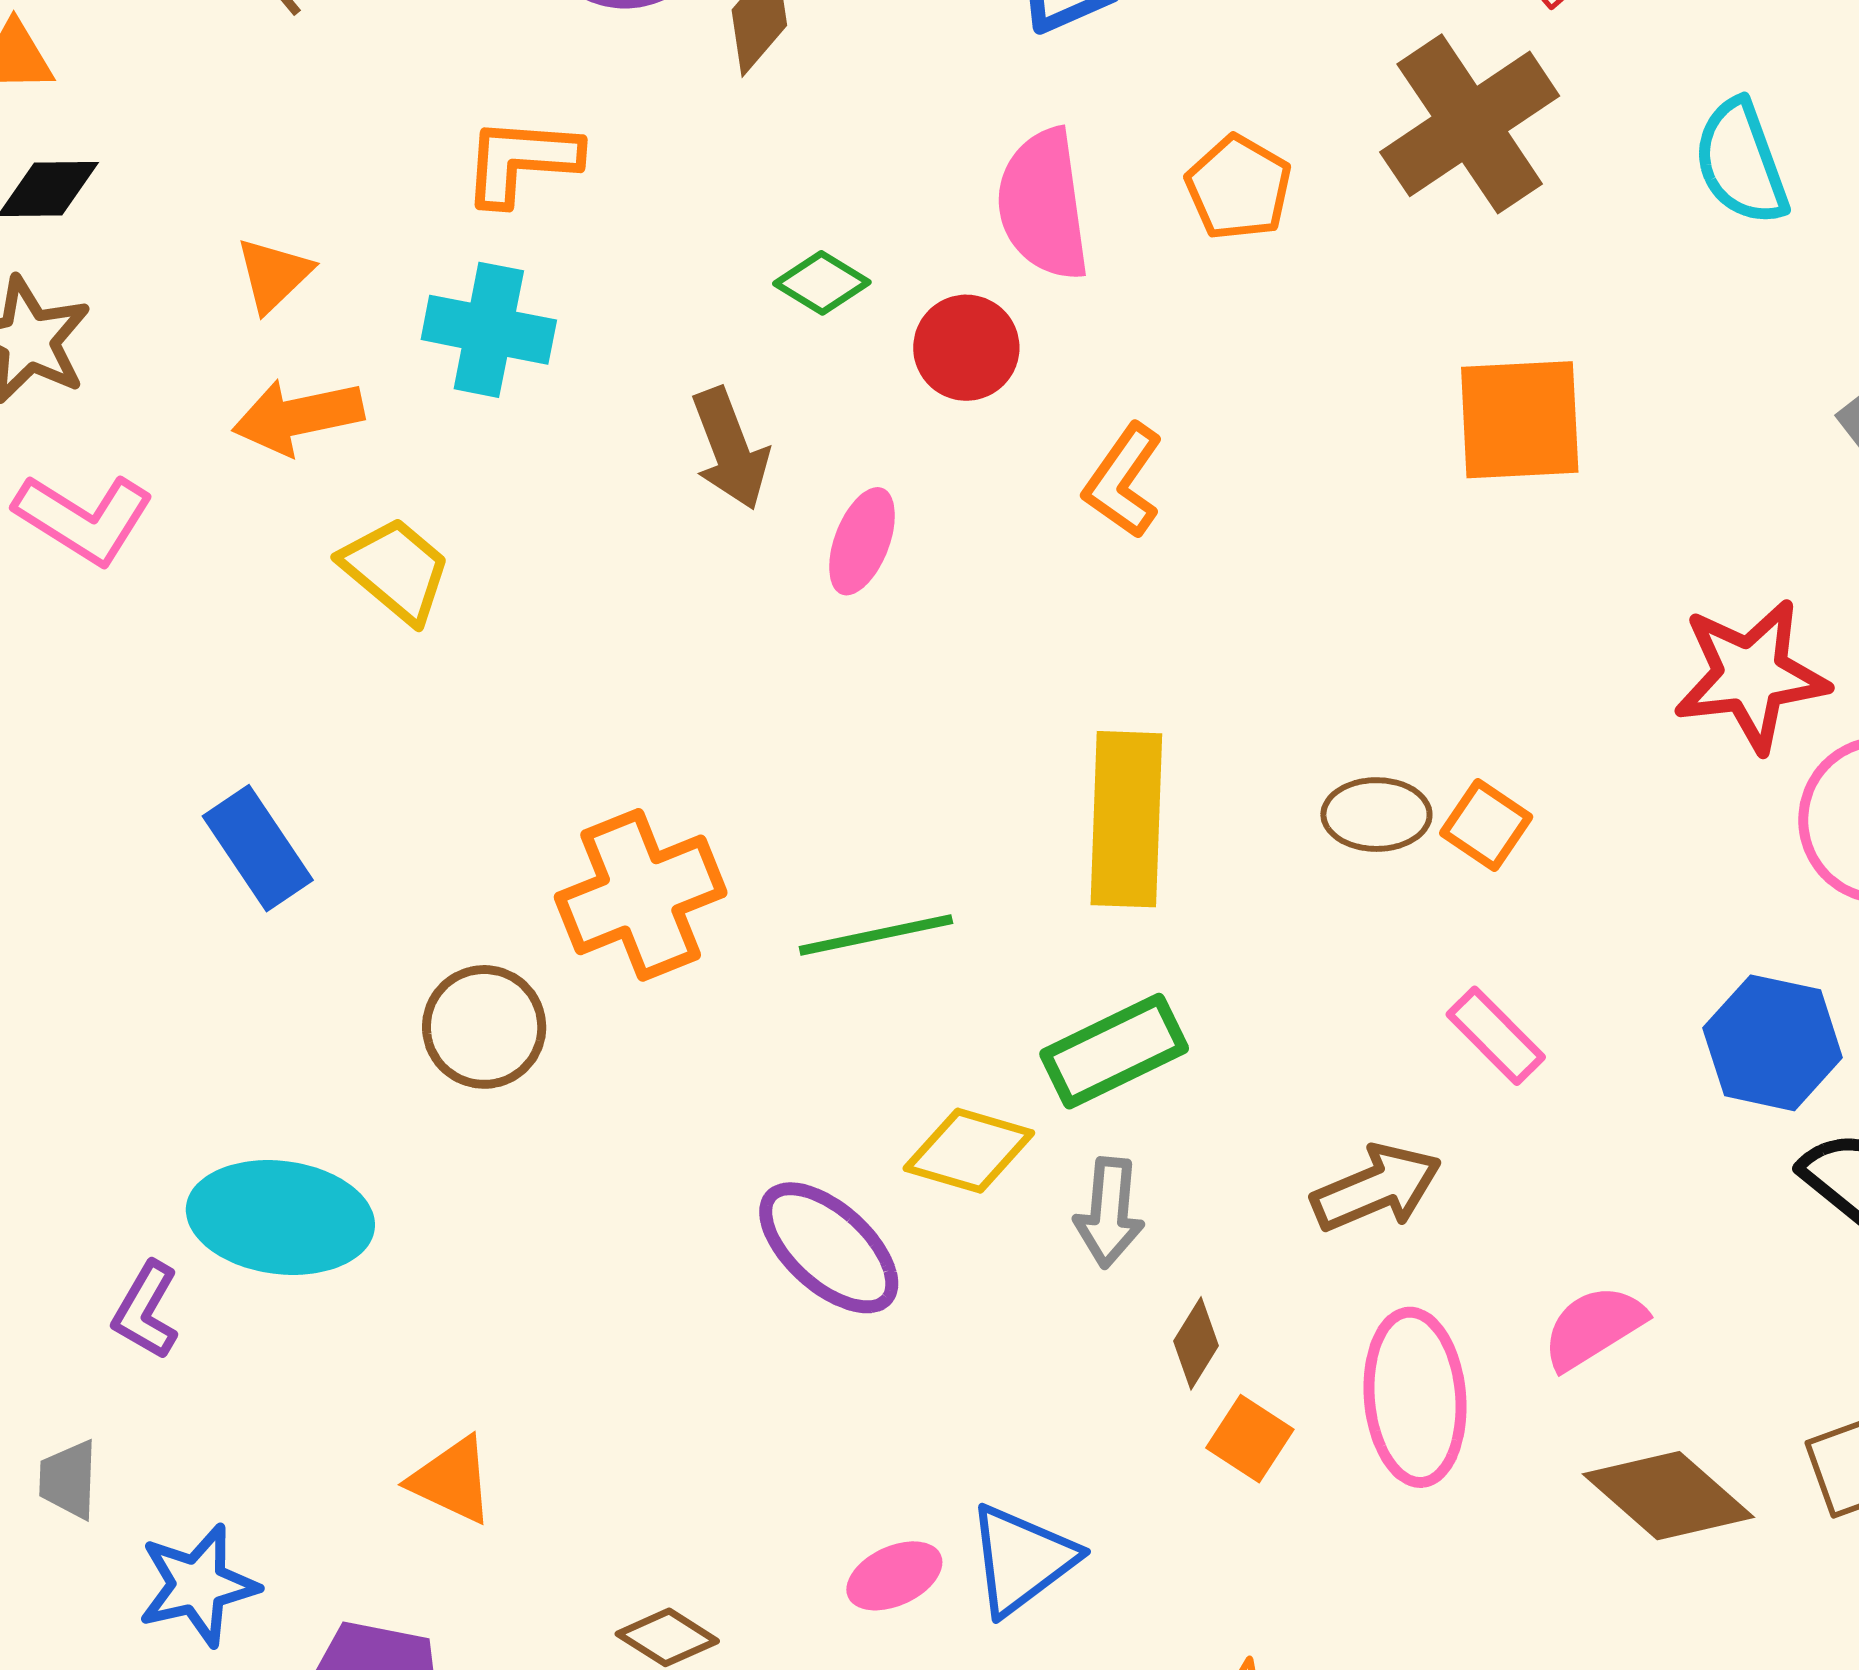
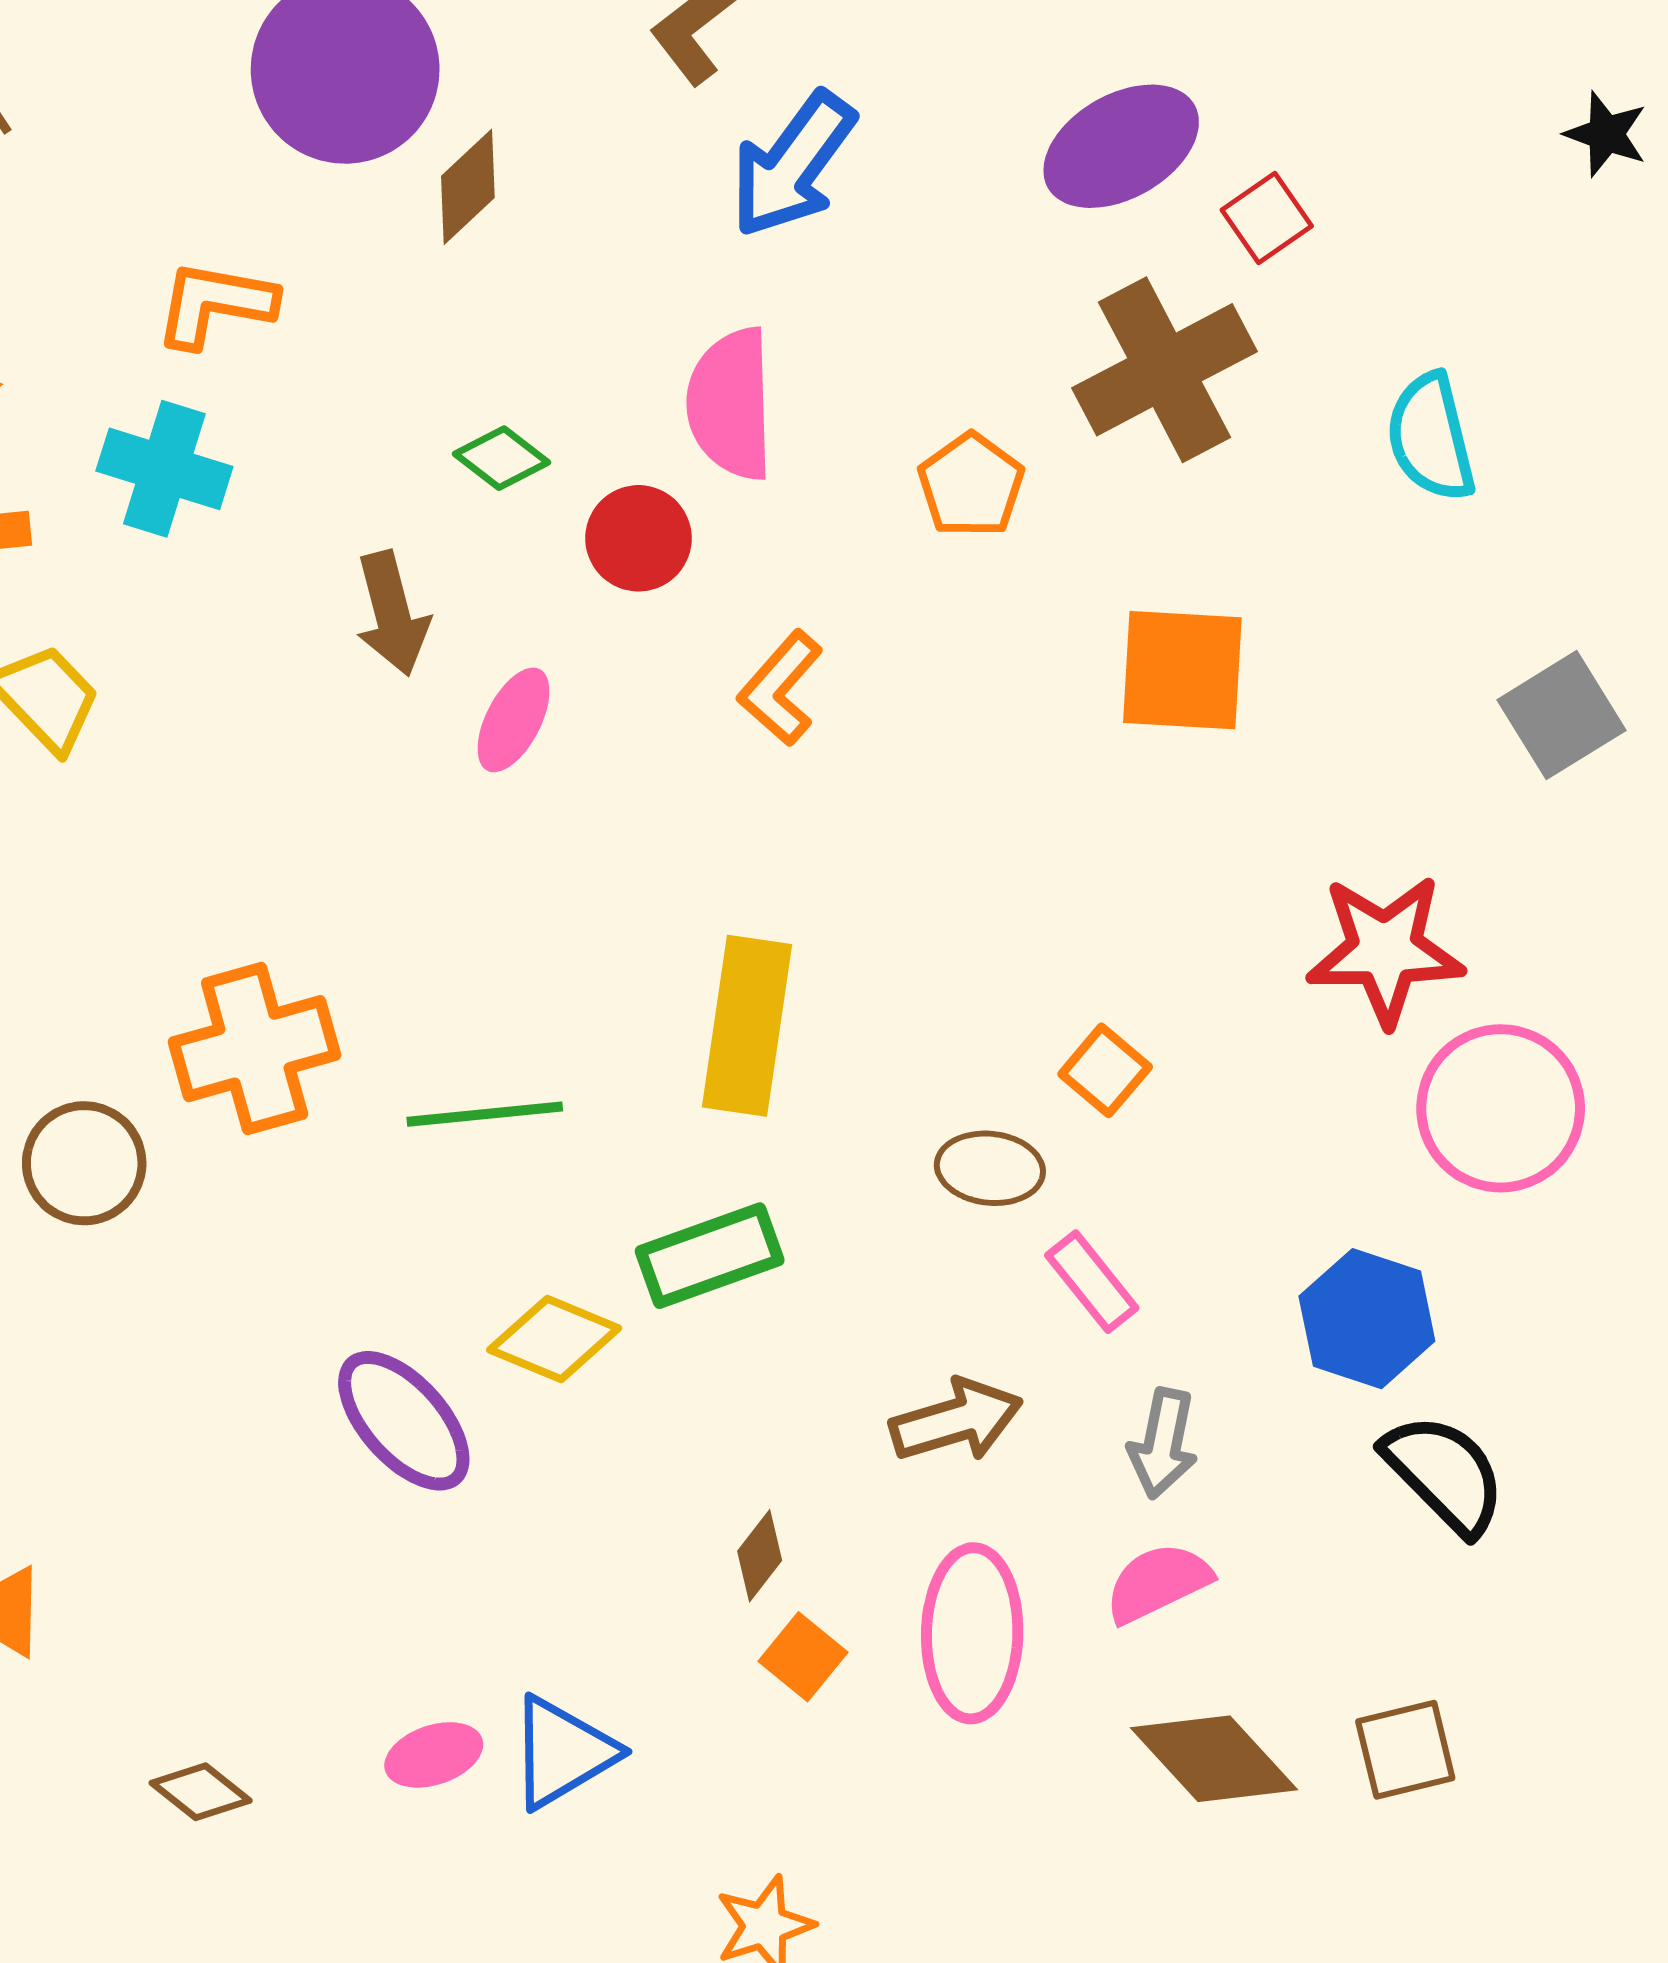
orange pentagon: (1239, 188) -> (971, 485), moved
brown ellipse: (1376, 815) -> (990, 1168), moved
gray arrow: (1109, 1213) -> (1163, 1443), moved

